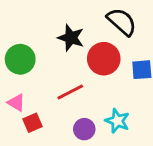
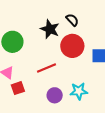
black semicircle: (122, 22) -> (72, 20), moved, size x0.6
cyan star: (117, 121) -> (79, 91), turned -30

